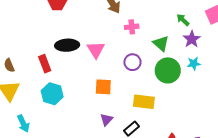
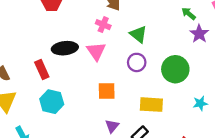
pink cross: (132, 27) -> (103, 25), moved, turned 32
green triangle: (161, 43) -> (138, 34), moved
cyan star: (194, 64) -> (200, 103), moved

